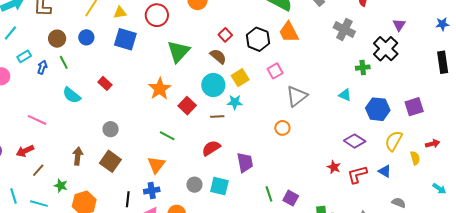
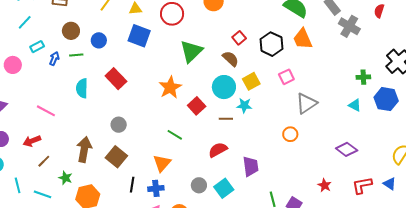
gray cross: (344, 30) -> (349, 26), moved
blue circle: (86, 37) -> (99, 40), moved
green line: (64, 62) -> (76, 55), turned -72
green cross: (363, 68) -> (363, 77), moved
red rectangle: (105, 83) -> (116, 79), size x1.5
cyan semicircle: (72, 95) -> (82, 88), turned 48
blue hexagon: (378, 109) -> (386, 99), moved
purple diamond: (355, 141) -> (347, 149), moved
brown arrow: (78, 156) -> (84, 149), size x1.4
red star: (334, 167) -> (325, 185), moved
cyan square: (219, 186) -> (224, 188), turned 36
black line: (128, 199) -> (132, 185), moved

